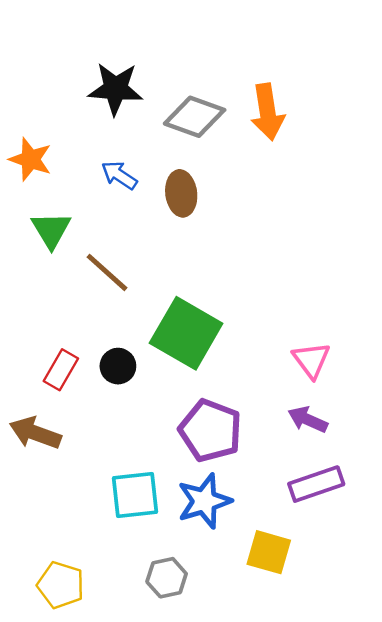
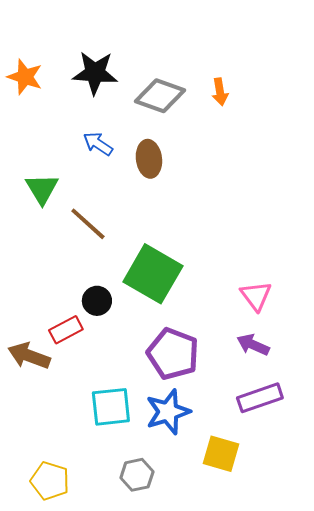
orange arrow: (268, 112) -> (220, 92), size x0.6
orange star: (30, 159) -> (25, 77), moved
red rectangle: (61, 370) -> (66, 330), moved, turned 32

